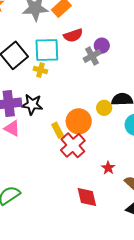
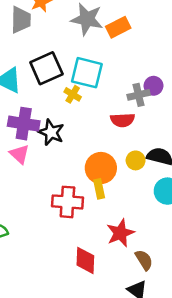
red semicircle: (73, 35) -> (123, 120), moved
yellow rectangle: (58, 130) -> (99, 189), moved
red cross: (73, 145) -> (67, 202), moved, turned 30
red star: (108, 168) -> (120, 233), size x1.6

